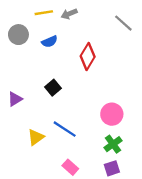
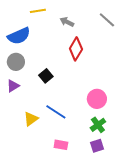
gray arrow: (69, 14) -> (67, 22), moved, turned 48
gray circle: (18, 35) -> (16, 62), moved
blue semicircle: (50, 41) -> (19, 36), moved, size x1.6
pink rectangle: (70, 167) -> (61, 145), turned -32

